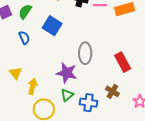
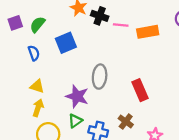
blue square: (52, 26) -> (66, 43), turned 30
yellow triangle: (15, 73) -> (37, 86), moved, turned -40

